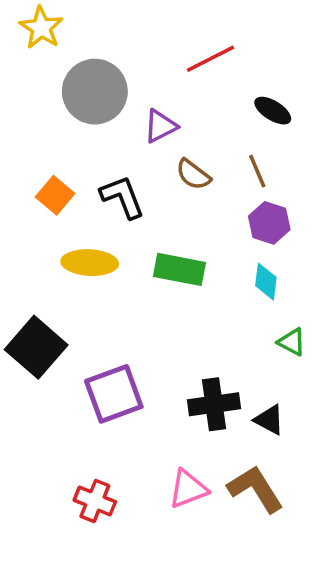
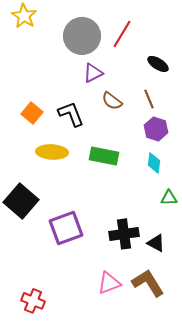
red line: (211, 59) -> (122, 34), turned -32
gray circle: (95, 92) -> (82, 36), moved
green triangle: (292, 342) -> (169, 198), turned -30
red cross: (95, 501) -> (33, 301), moved

